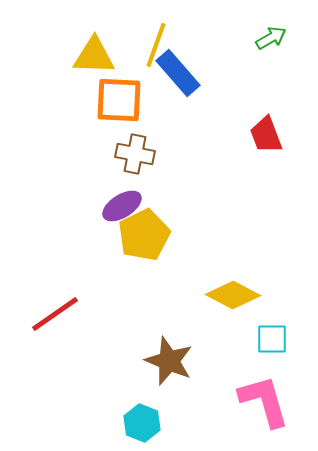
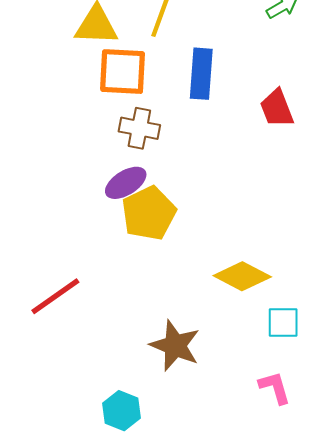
blue rectangle: (178, 73) -> (201, 74), moved, turned 45
pink L-shape: (264, 401) -> (275, 388), size x0.6
cyan hexagon: (142, 423) -> (121, 411), moved

